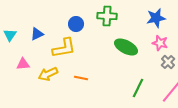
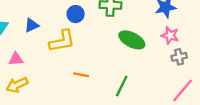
gray cross: (168, 62) -> (179, 57), turned 32
yellow arrow: (48, 74) -> (17, 85), moved
green line: (138, 88) -> (122, 86), moved

